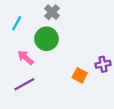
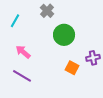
green circle: (46, 39) -> (64, 35), moved
purple line: (24, 84) -> (22, 76), turned 60

